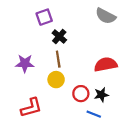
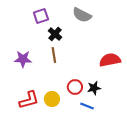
gray semicircle: (106, 16) -> (82, 15), moved
red semicircle: (106, 64) -> (110, 60), moved
yellow circle: (56, 80) -> (52, 99), moved

